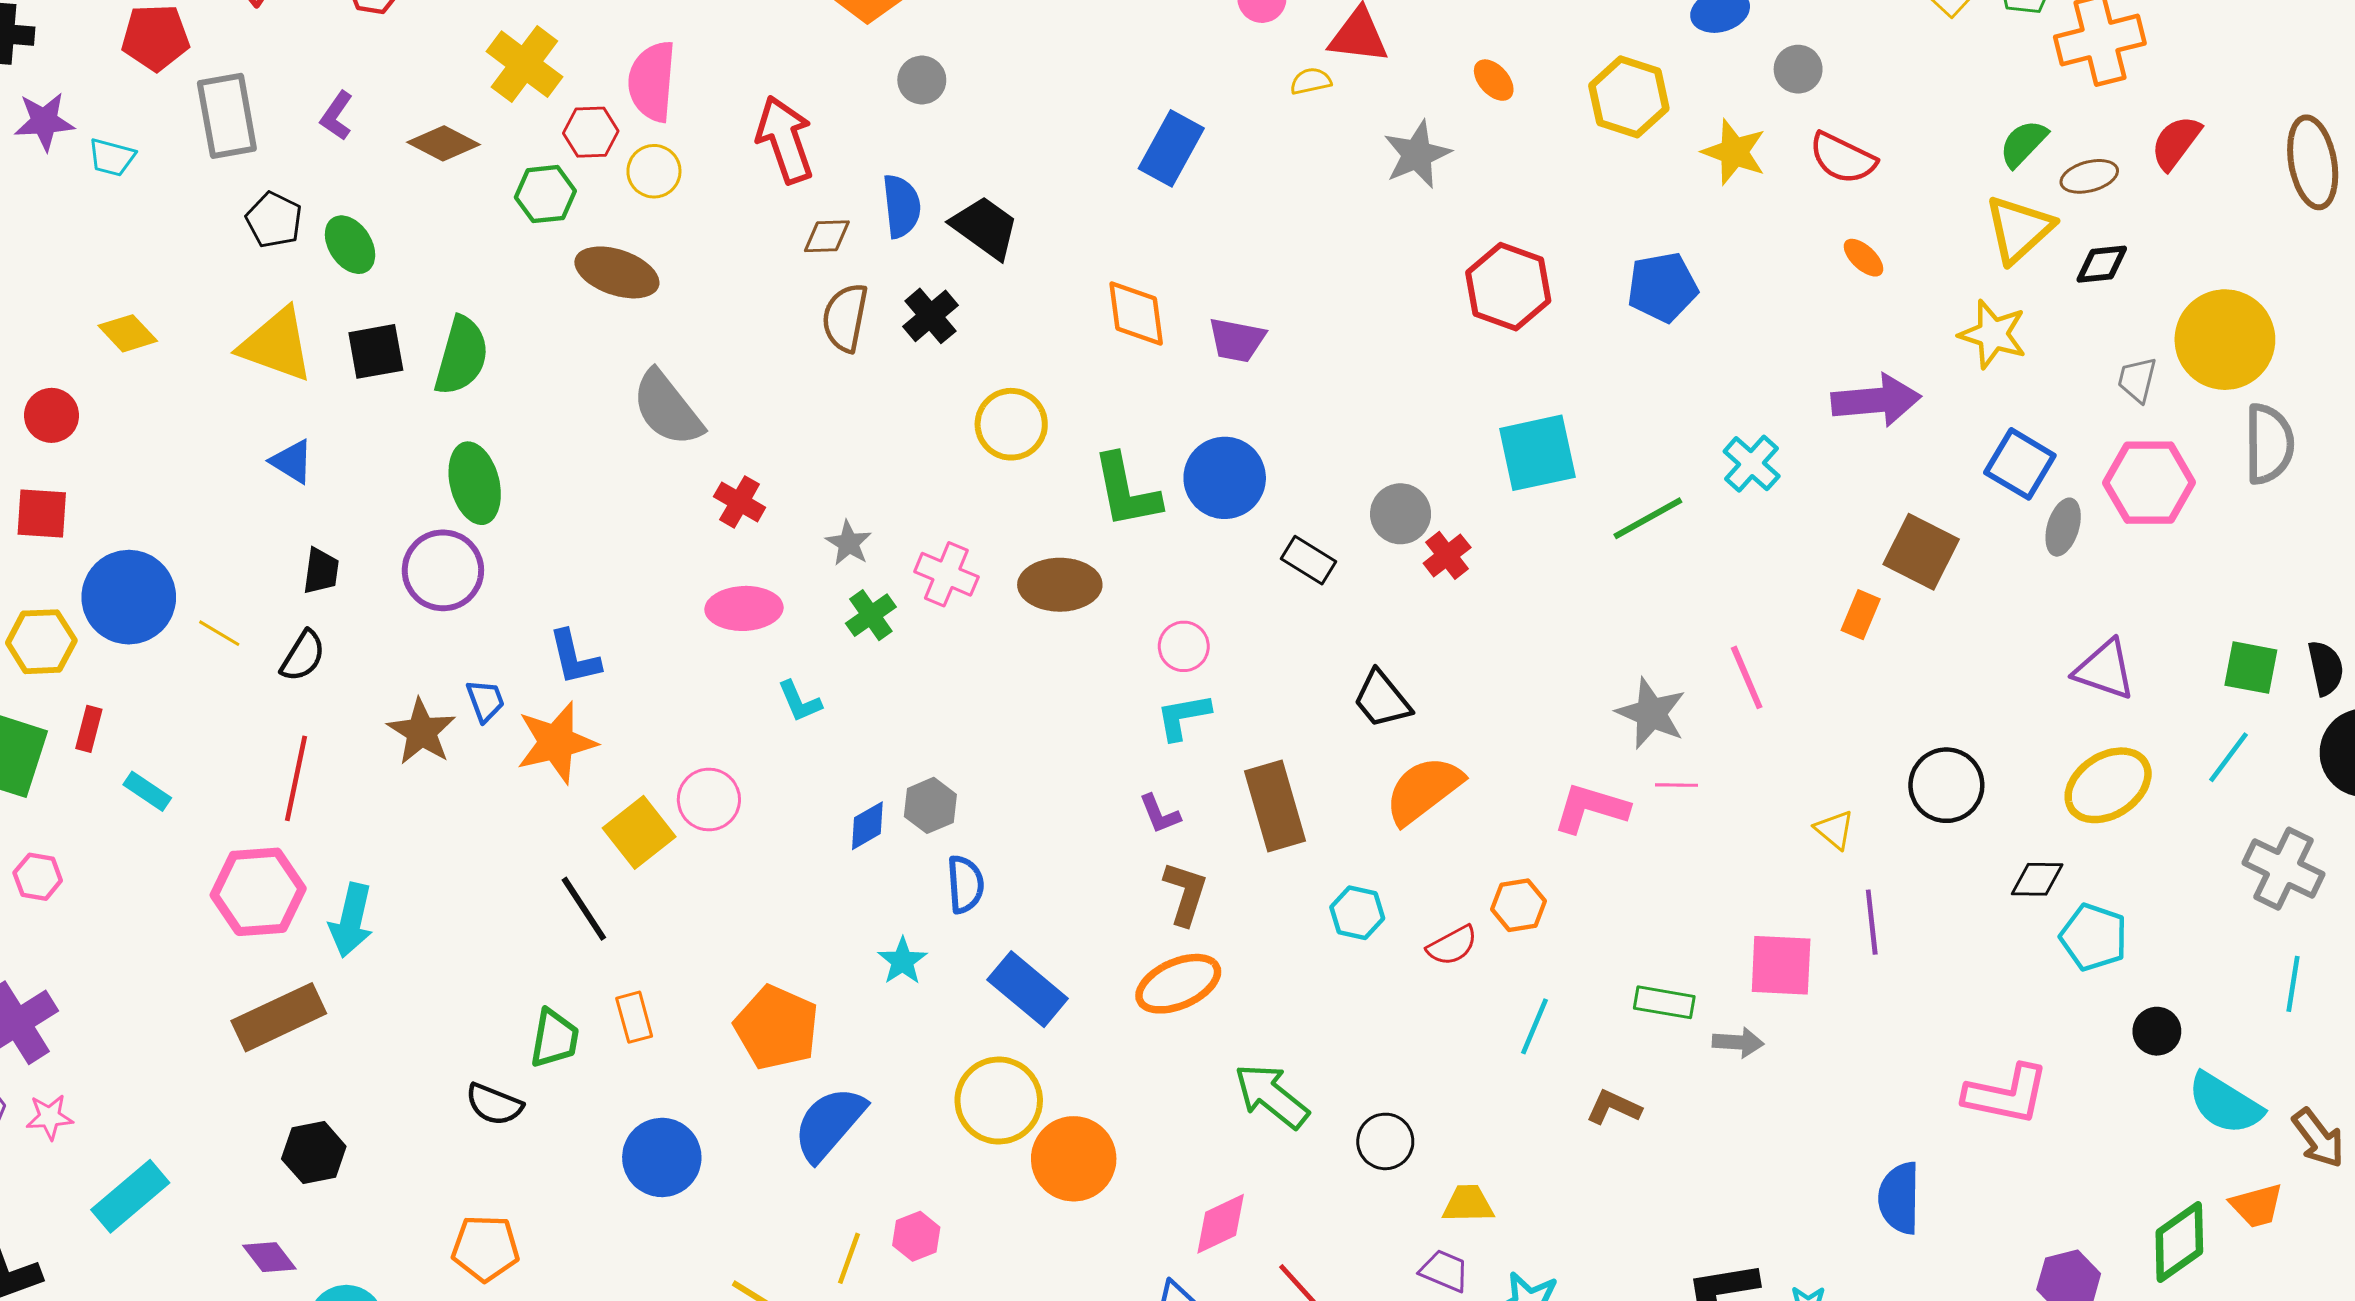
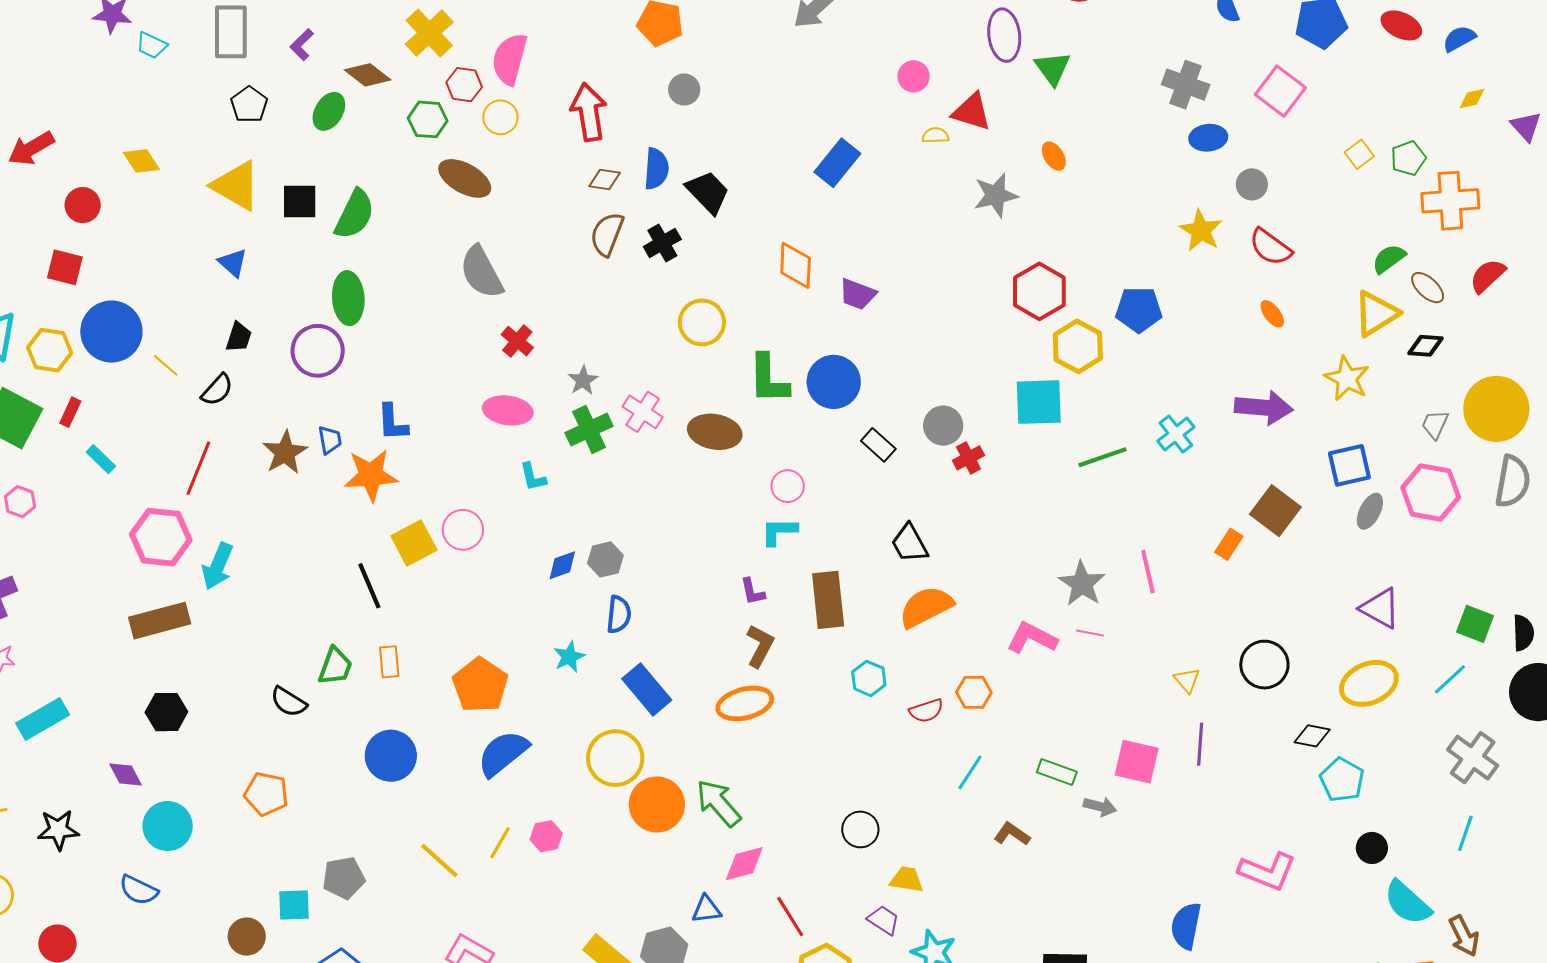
yellow hexagon: (1629, 97) -> (1078, 346), moved
brown ellipse: (2089, 176) -> (1428, 288), turned 48
green ellipse: (350, 245) -> (329, 111), moved, turned 54
blue square: (2020, 464) -> (1349, 465), turned 36
green cross: (871, 615) -> (589, 429), size x1.4
green arrow: (1271, 1096) -> (718, 803), moved

